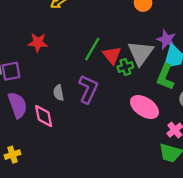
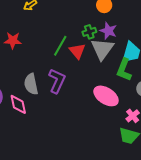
purple star: (166, 40) -> (108, 31), moved
green cross: (125, 67) -> (89, 32), moved
gray semicircle: (59, 93) -> (31, 84), size x1.5

